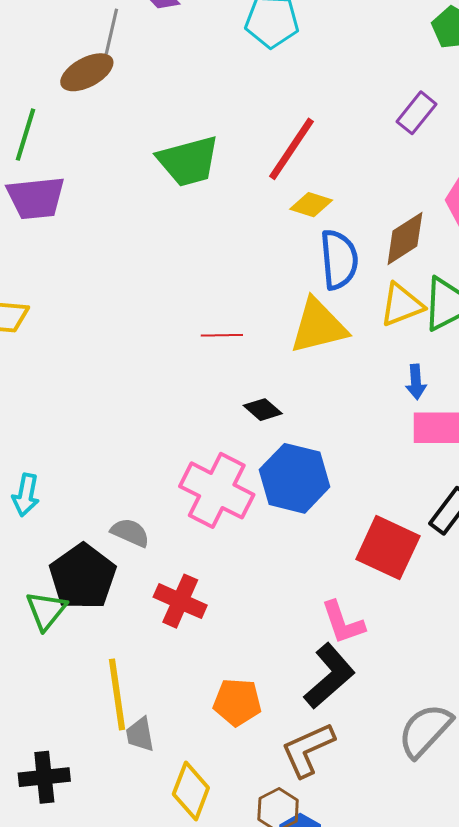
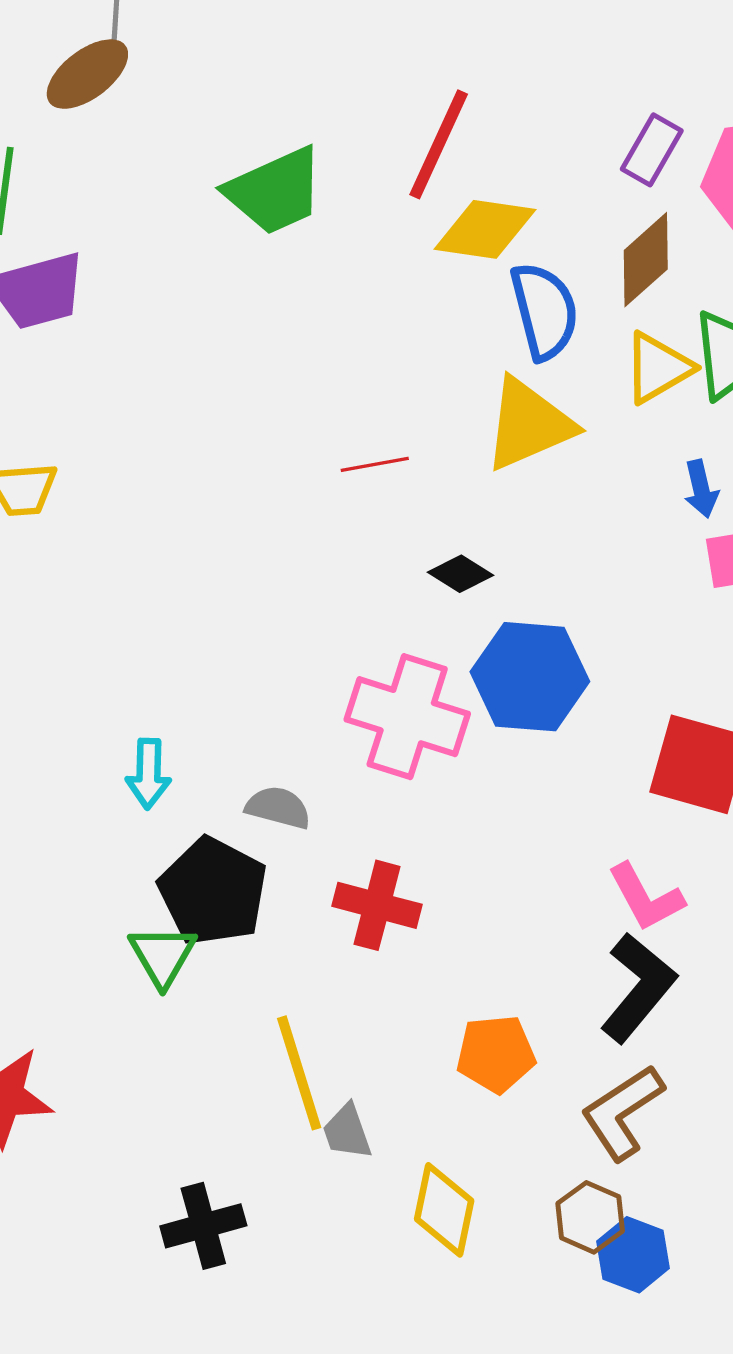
purple rectangle: (417, 113) -> (652, 150), moved
yellow diamond: (311, 205) -> (485, 229), size x1.5
cyan arrow: (26, 495) -> (148, 774), moved

